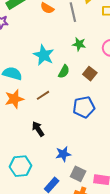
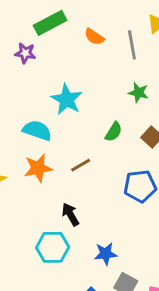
cyan star: (44, 55) -> (67, 99), moved
cyan hexagon: (21, 166) -> (53, 247), moved

